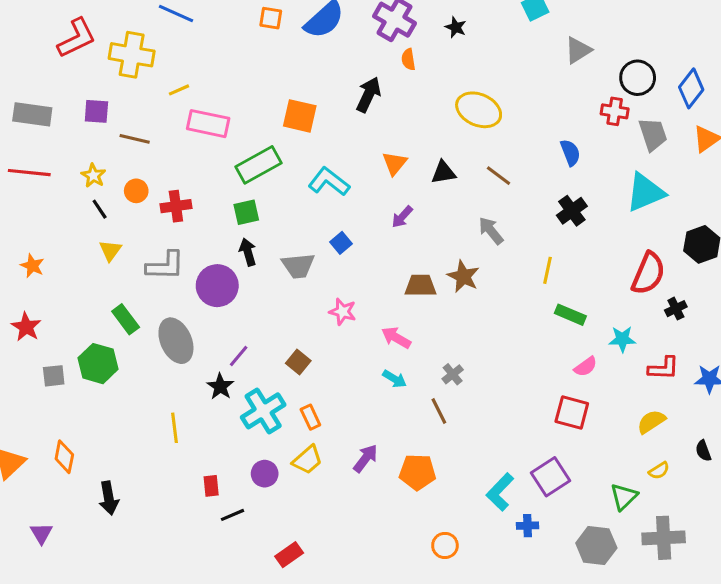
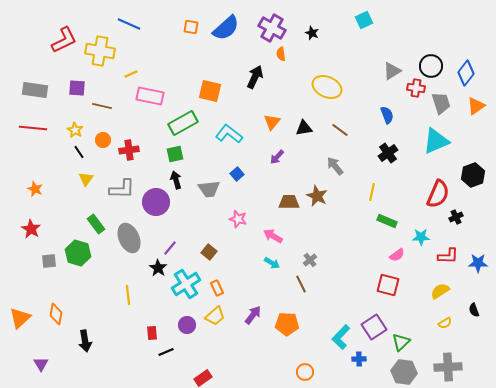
gray triangle: (578, 50) -> (392, 71), moved
green triangle: (624, 497) -> (401, 342), moved

